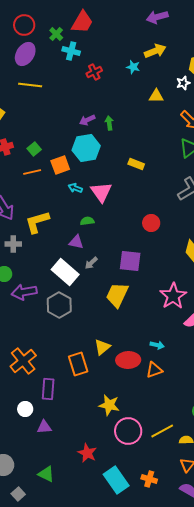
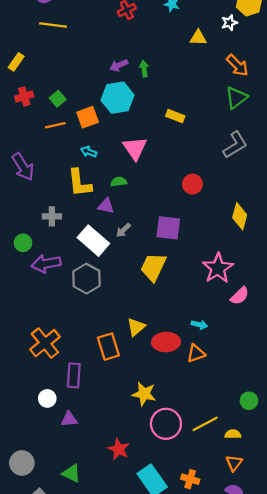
cyan arrow: (75, 188) -> (89, 152), moved
yellow L-shape: (37, 222) -> (80, 183), moved, turned -80
gray cross: (13, 244) -> (52, 216), moved

